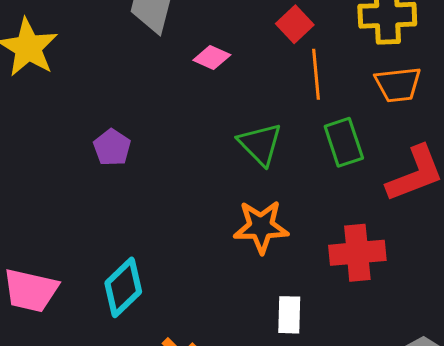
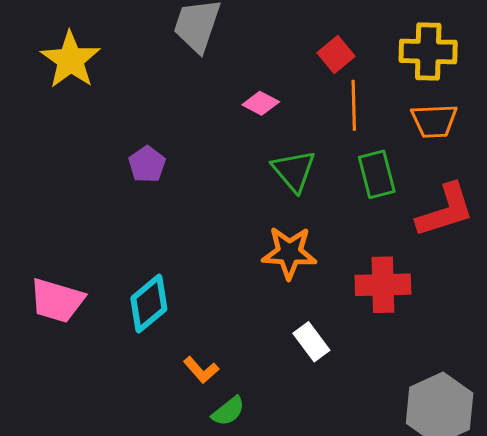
pink diamond: (212, 57) -> (261, 103), moved
white rectangle: (289, 315) -> (311, 342), turned -42

